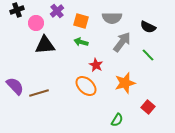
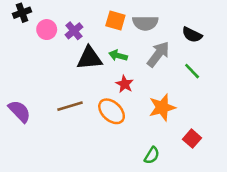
purple cross: (57, 11) -> (74, 31), moved
orange square: (81, 21) -> (115, 20), moved
green arrow: (81, 42) -> (118, 56), moved
black triangle: (45, 45) -> (89, 58), moved
brown line: (39, 93) -> (70, 106), moved

